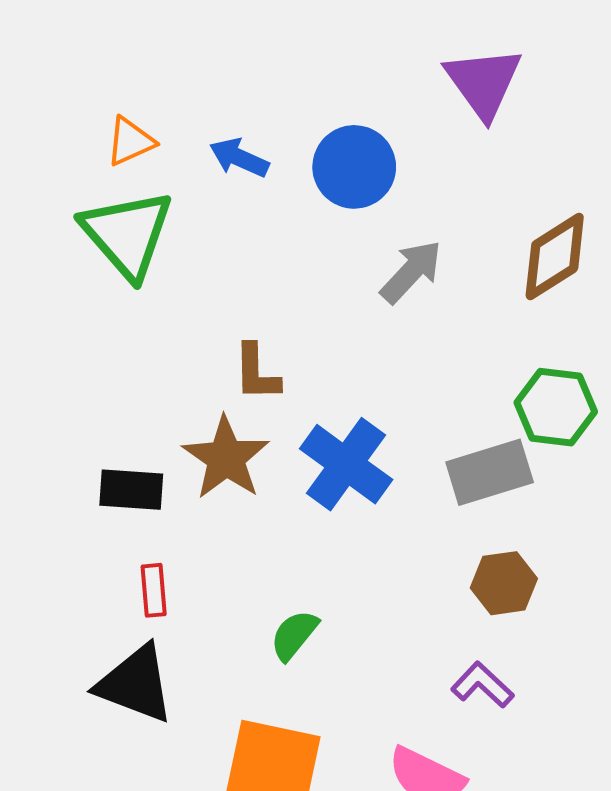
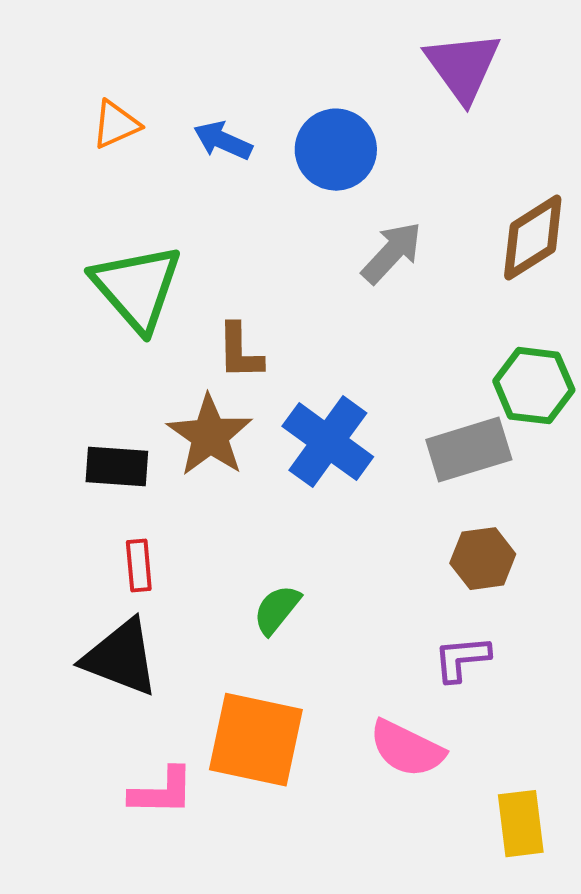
green triangle: (127, 234) -> (137, 288), moved
purple L-shape: (482, 685) -> (462, 659), turned -48

